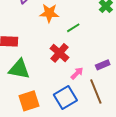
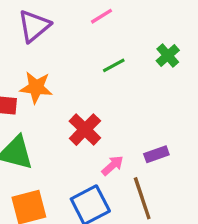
orange star: (49, 13) -> (36, 87), moved
green line: (73, 28) -> (114, 65), moved

